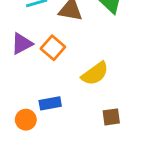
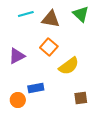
purple triangle: (22, 44) -> (17, 56), moved
orange square: (53, 48) -> (49, 47), moved

